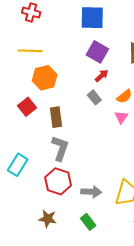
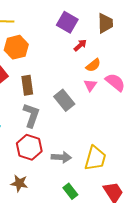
red arrow: (102, 76) -> (80, 45), moved
gray rectangle: (94, 97) -> (64, 100), moved, size x1.5
green rectangle: (88, 222) -> (70, 191), moved

